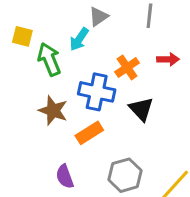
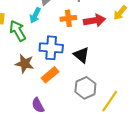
red arrow: (168, 59) -> (94, 21), size x1.5
orange cross: (127, 67) -> (68, 18), moved, turned 35
gray hexagon: (125, 175) -> (85, 88), moved

